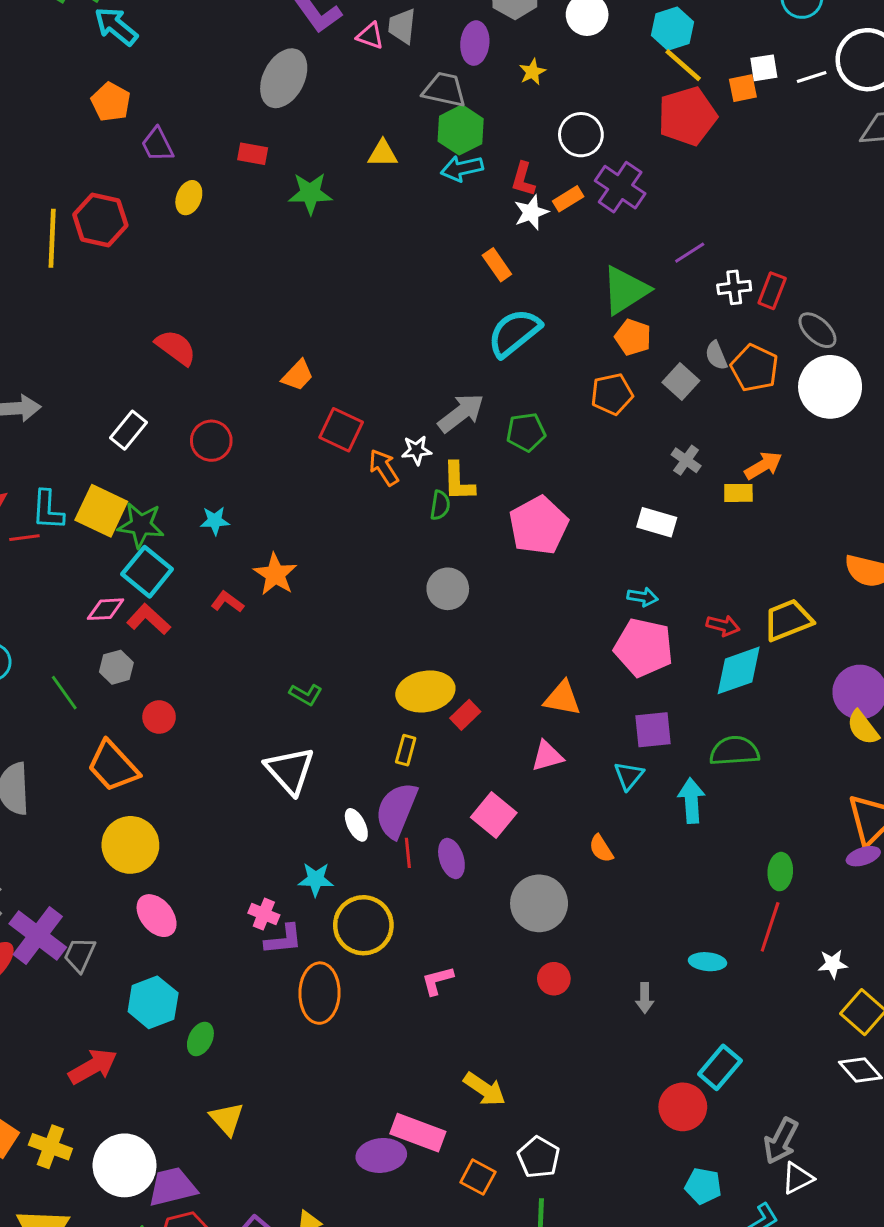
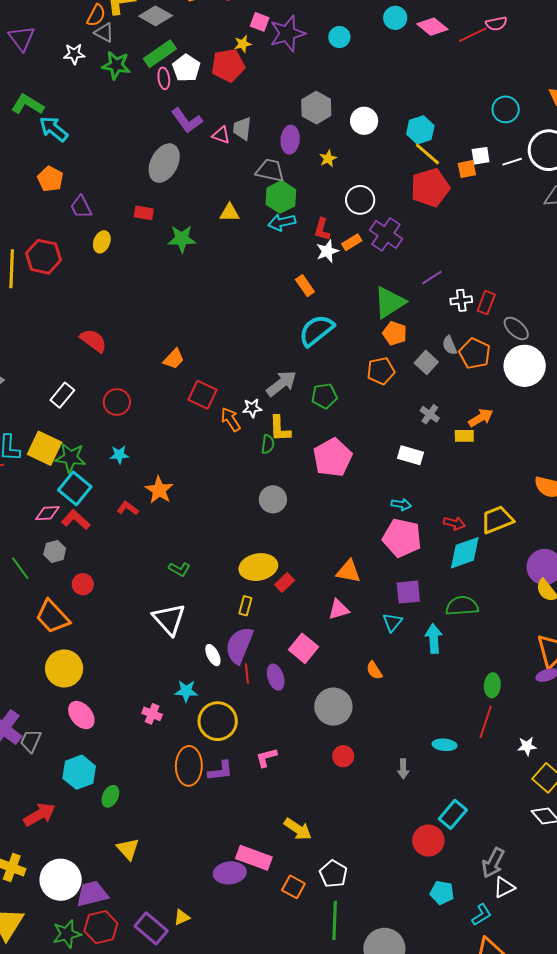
purple L-shape: (284, 939) -> (220, 771), moved

